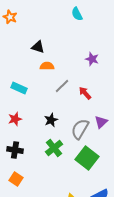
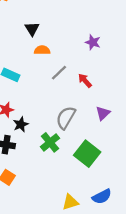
black triangle: (38, 47) -> (32, 29), turned 40
black star: (51, 120) -> (21, 124), moved
gray semicircle: (80, 129) -> (66, 118), moved

